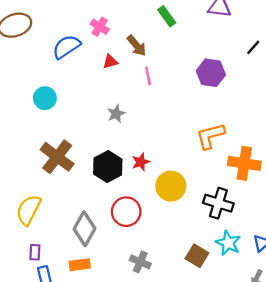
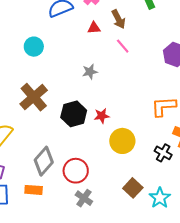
pink line: (148, 76) -> (123, 46), turned -42
black cross: (218, 203) -> (163, 153), moved, size x0.7
red circle: (126, 212) -> (76, 171), moved
brown square: (197, 256) -> (133, 188), moved

